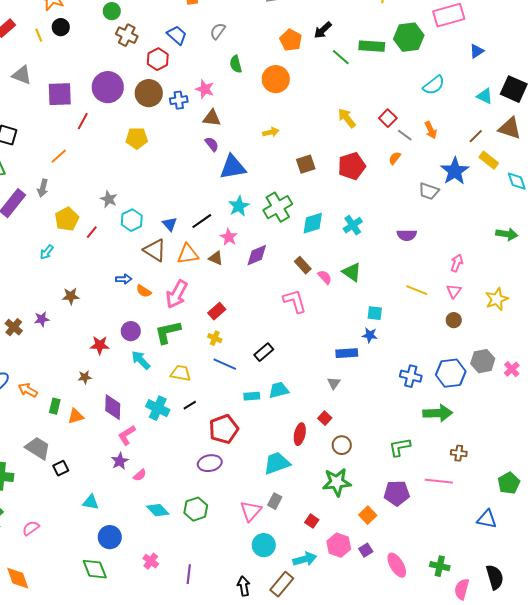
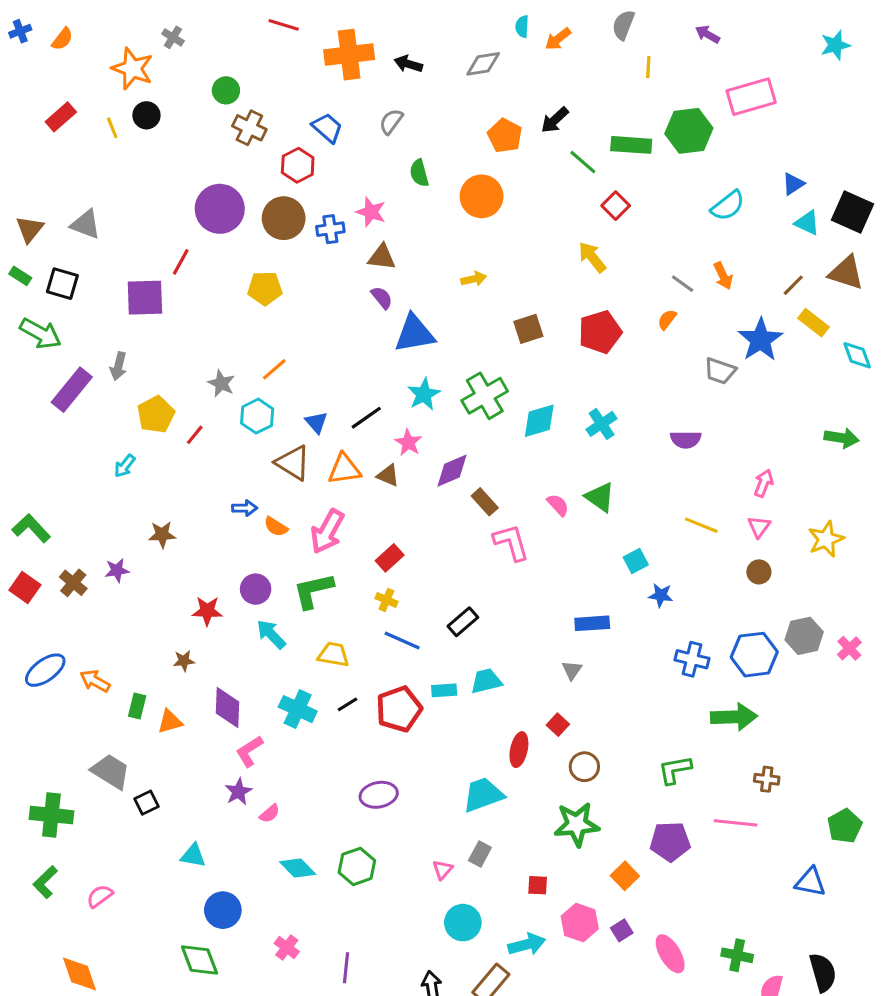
blue triangle: (477, 51) -> (793, 184), moved
gray triangle: (22, 75) -> (86, 224), moved
purple square: (60, 94) -> (145, 298), moved
red square: (388, 118) -> (616, 206), moved
orange line: (59, 156) -> (274, 369), moved
brown rectangle: (303, 265) -> (485, 502), moved
cyan square: (375, 313) -> (636, 561), turned -35
blue star: (370, 335) -> (661, 595), moved
red pentagon: (224, 429) -> (399, 709), moved
pink triangle: (251, 511) -> (443, 870), size x0.6
red square: (312, 521) -> (538, 885), turned -32

